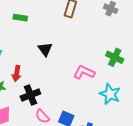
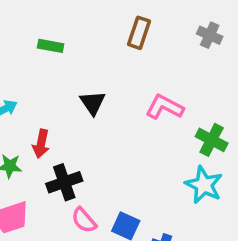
green cross: (115, 57) -> (212, 140), moved
pink L-shape: (84, 72) -> (165, 107), moved

